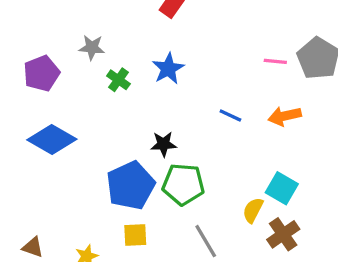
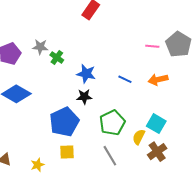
gray star: (92, 47) -> (40, 47), moved
blue star: (168, 69) -> (86, 74), moved, turned -30
green pentagon: (183, 184) -> (112, 123), moved, turned -30

